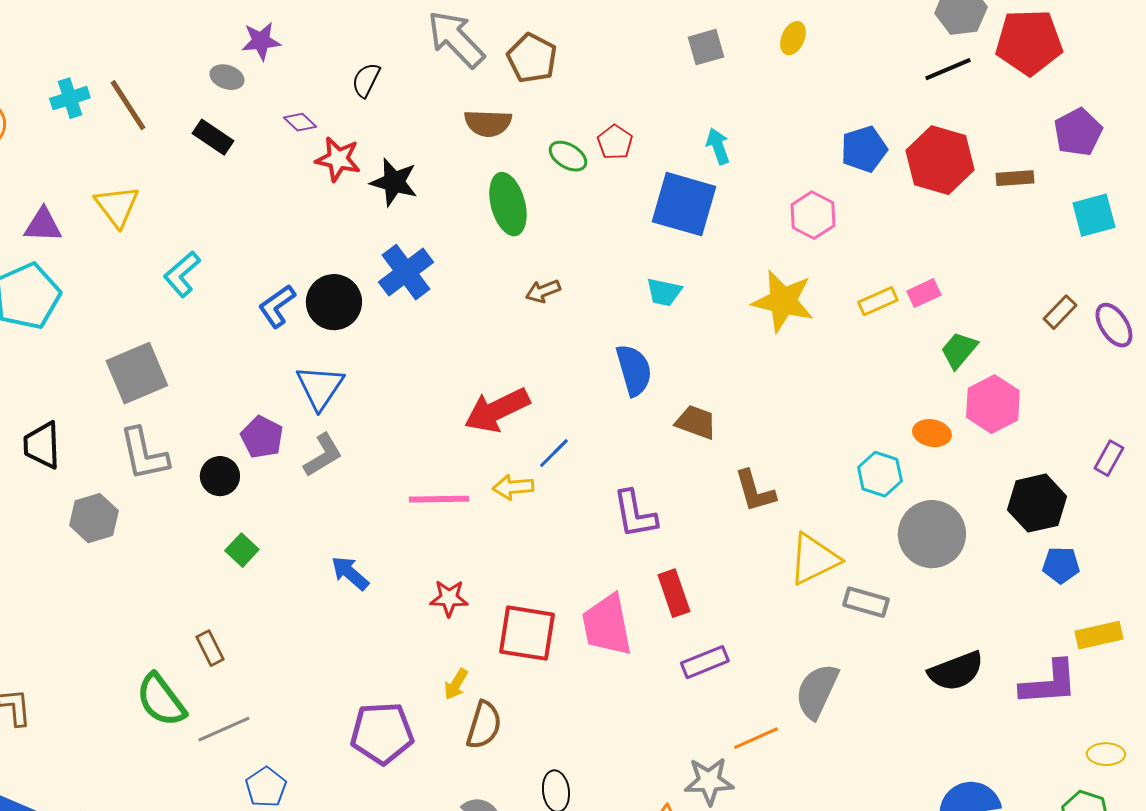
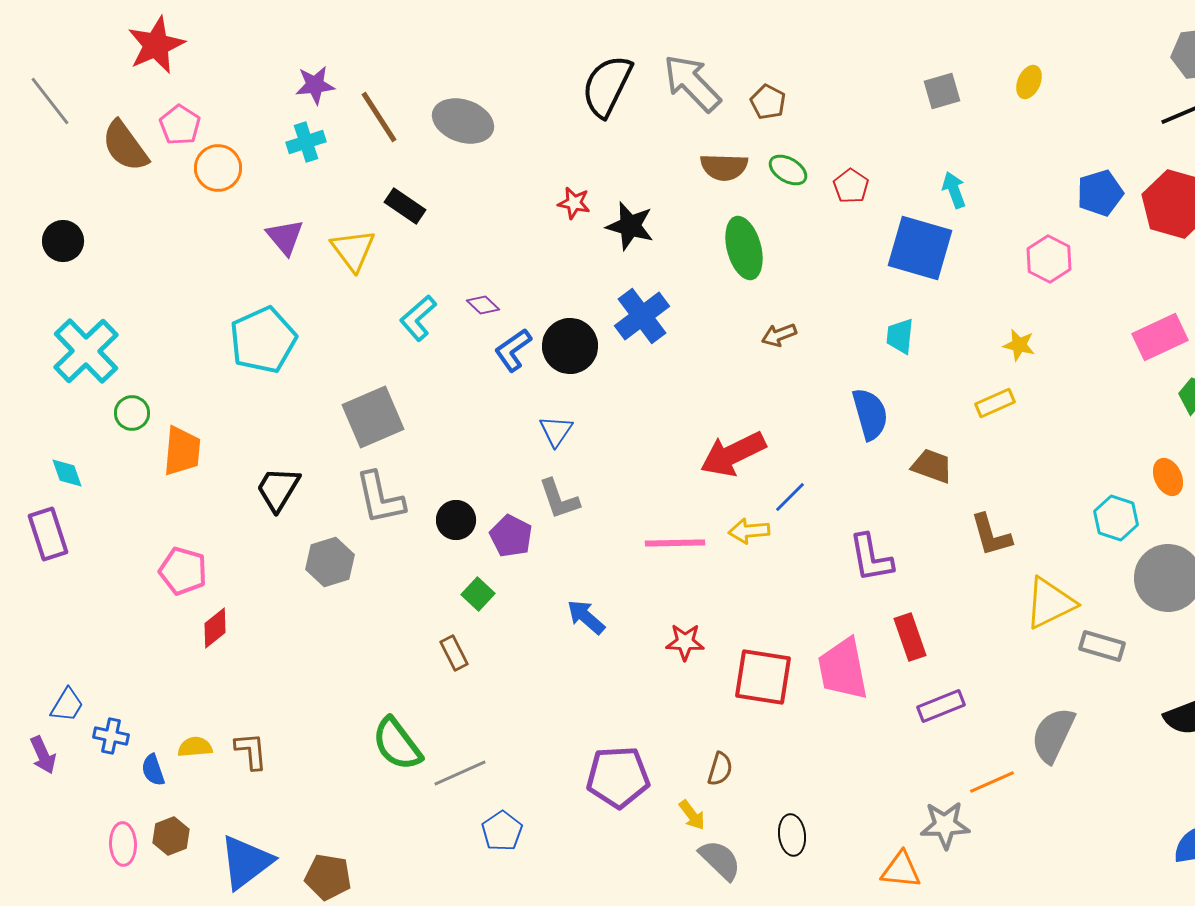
purple star: (261, 41) -> (315, 85), moved
brown pentagon: (532, 58) -> (768, 102), size x0.7
gray ellipse: (227, 77) -> (463, 121), size x1.8
black semicircle: (366, 80) -> (607, 86), moved, size x1.8
brown line: (128, 105) -> (379, 117), moved
purple diamond: (300, 122) -> (483, 305), moved
black rectangle: (213, 137) -> (405, 206), moved
green ellipse: (568, 156) -> (788, 170), moved
red star: (338, 159) -> (574, 203), size x0.7
purple triangle: (43, 225) -> (285, 237), moved, turned 48
cyan trapezoid: (664, 292) -> (900, 336), turned 84
pink rectangle: (924, 293) -> (1160, 337), size x1.6
yellow star: (783, 301) -> (1019, 345), size x0.5
yellow rectangle: (878, 301) -> (995, 403), moved
blue triangle: (320, 387) -> (556, 431), size x0.7
orange ellipse: (932, 433) -> (1168, 477), turned 54
purple pentagon: (262, 437) -> (511, 536), moved
black trapezoid: (42, 445) -> (278, 489), turned 33
gray L-shape: (323, 455) -> (559, 499), turned 102
brown rectangle: (210, 648) -> (454, 653), moved
yellow arrow: (456, 684) -> (692, 815), moved, turned -68
brown semicircle: (484, 725) -> (720, 769), size x0.7

